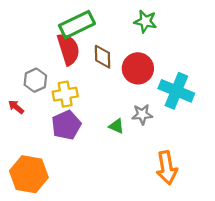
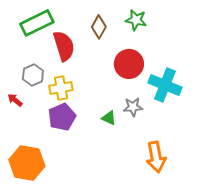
green rectangle: (77, 25) -> (37, 23), moved
brown diamond: (103, 57) -> (99, 27), moved, turned 30

